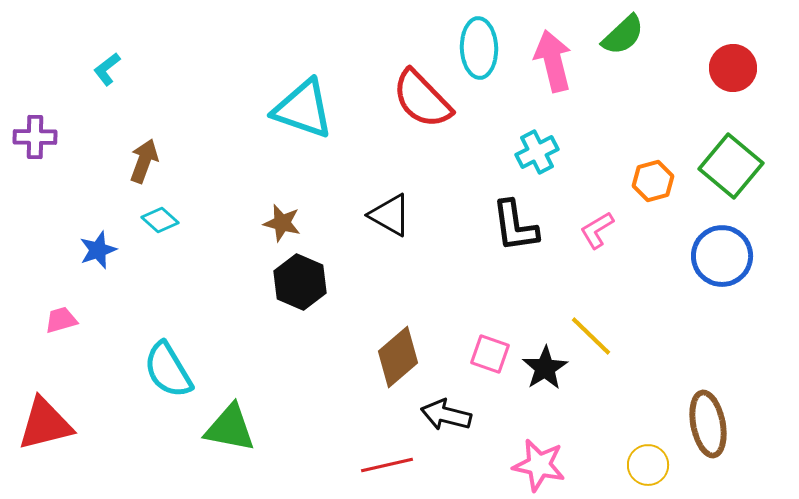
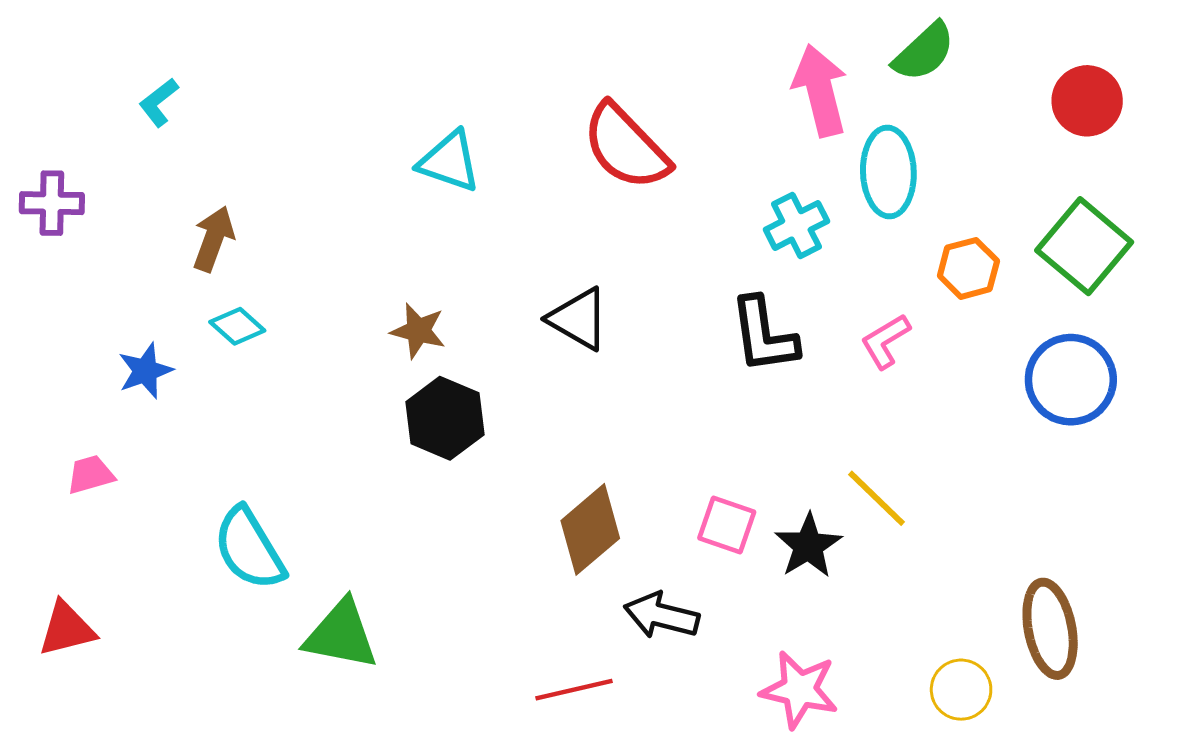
cyan ellipse: (479, 48) -> (888, 172), moved
cyan triangle: (303, 109) -> (449, 162), size x0.7
red triangle: (45, 424) -> (67, 629), size x0.7

